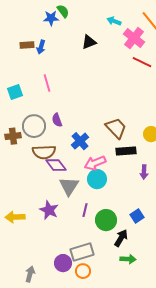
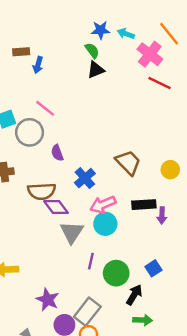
green semicircle: (63, 11) -> (92, 51), moved
blue star: (51, 18) -> (101, 30), moved
black triangle: (89, 42) -> (96, 70), moved
brown rectangle: (27, 45) -> (21, 52), moved
pink line: (47, 83) -> (45, 108), turned -36
gray circle: (34, 126) -> (30, 132), moved
black rectangle: (126, 151) -> (144, 205), moved
purple star: (49, 210) -> (48, 300), moved
gray rectangle: (82, 252) -> (87, 312), turned -35

